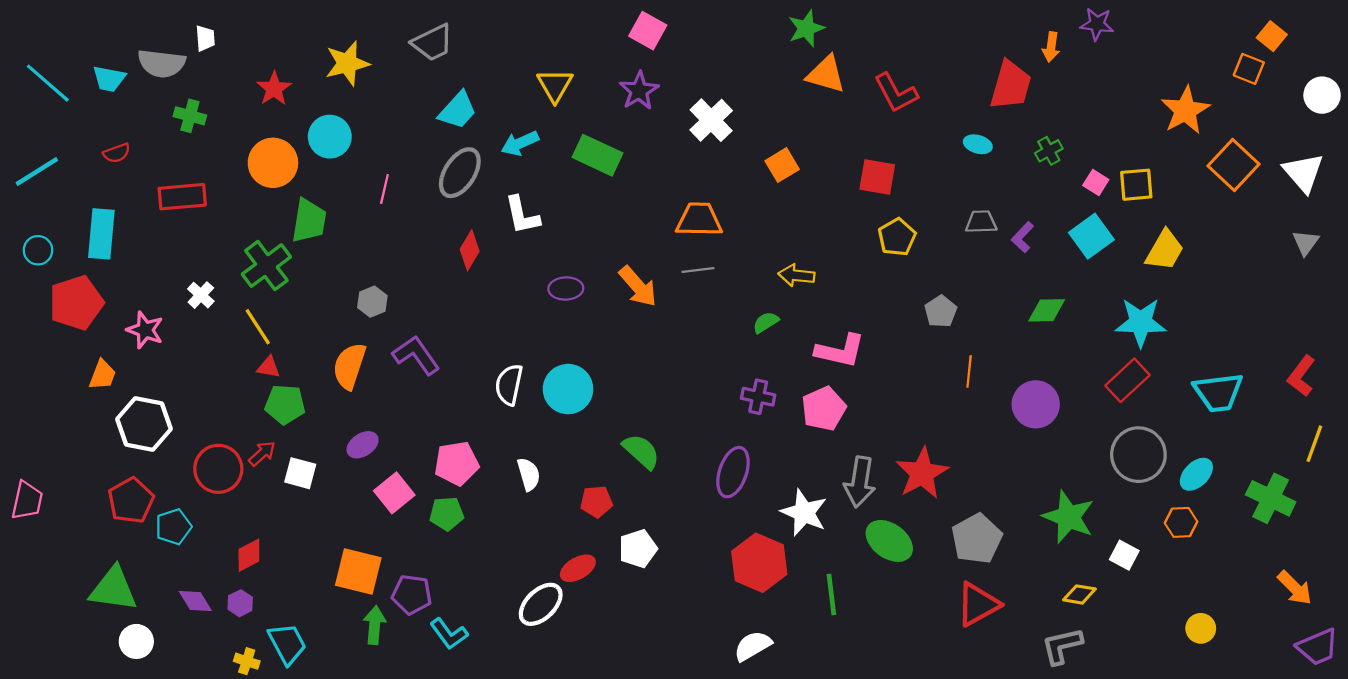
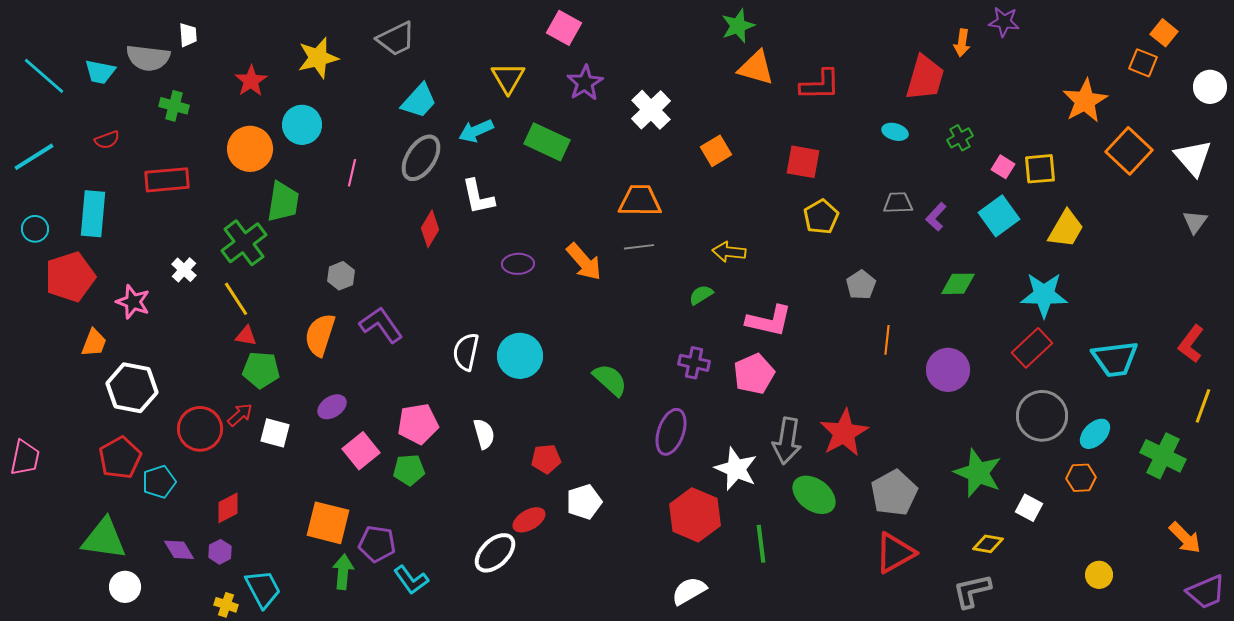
pink square: (648, 31) -> (564, 28), moved
red L-shape: (896, 93) -> (820, 85), turned -63
green semicircle: (641, 451) -> (610, 380), moved

